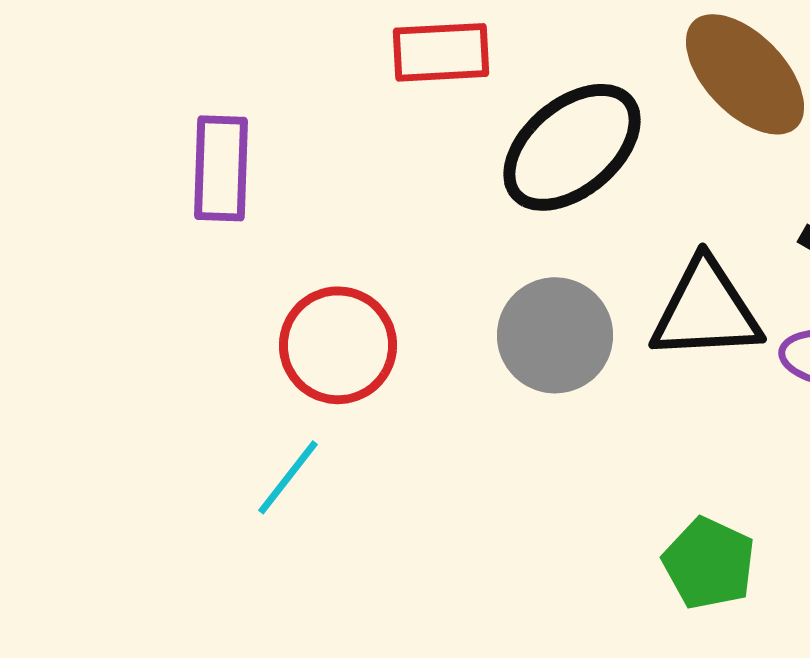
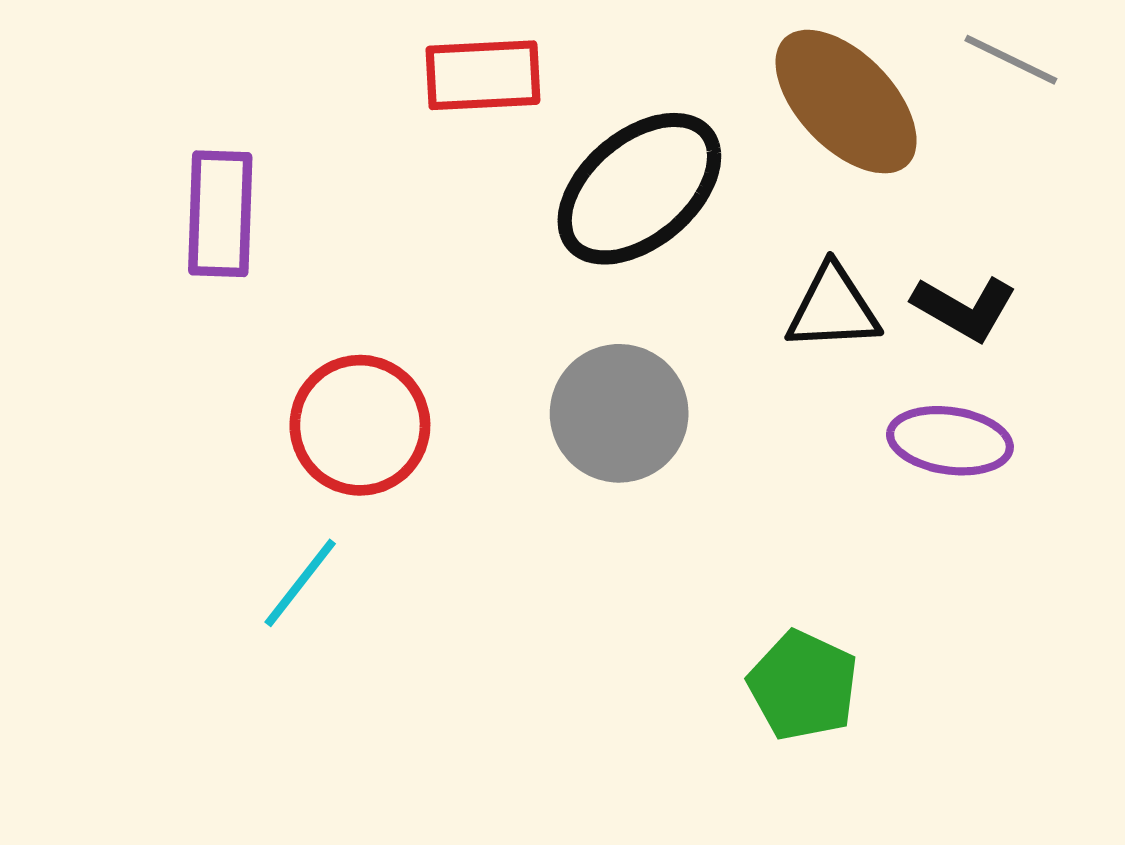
black triangle: (706, 310) -> (833, 308), moved, size x0.7

